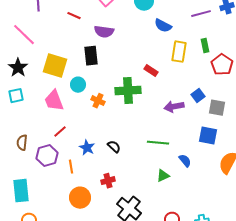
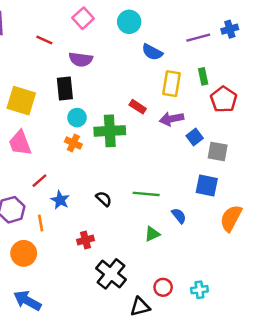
cyan circle: (78, 85) -> (77, 118), moved
purple arrow: (174, 107) -> (172, 119), moved
red line: (60, 132) -> (39, 181), moved
black semicircle: (114, 147) -> (104, 199), moved
orange circle: (80, 198) -> (24, 253), moved

